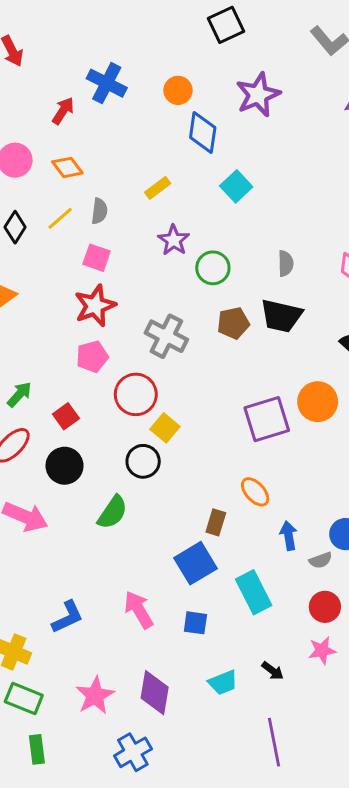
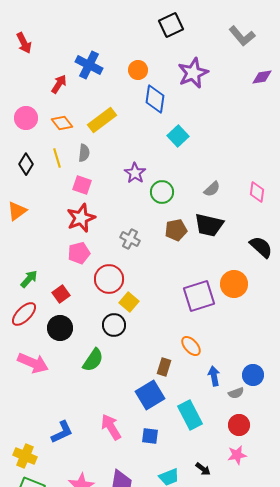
yellow rectangle: (158, 188) -> (102, 120), moved, size x1.6
yellow line: (60, 218) -> (57, 158), turned -66
gray semicircle: (286, 263) -> (212, 189), turned 48
gray cross: (166, 336) -> (130, 239), size x0.7

